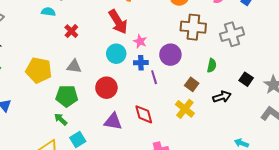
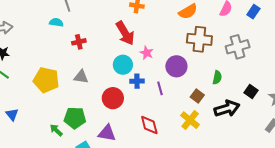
red cross: (71, 31) -> (79, 42), turned 32
blue cross: (141, 63) -> (137, 81), moved
green pentagon: (67, 96) -> (75, 118), moved
black arrow: (222, 97) -> (227, 109), size x1.4
green arrow: (61, 119) -> (56, 130), moved
purple triangle: (113, 121) -> (107, 133), moved

